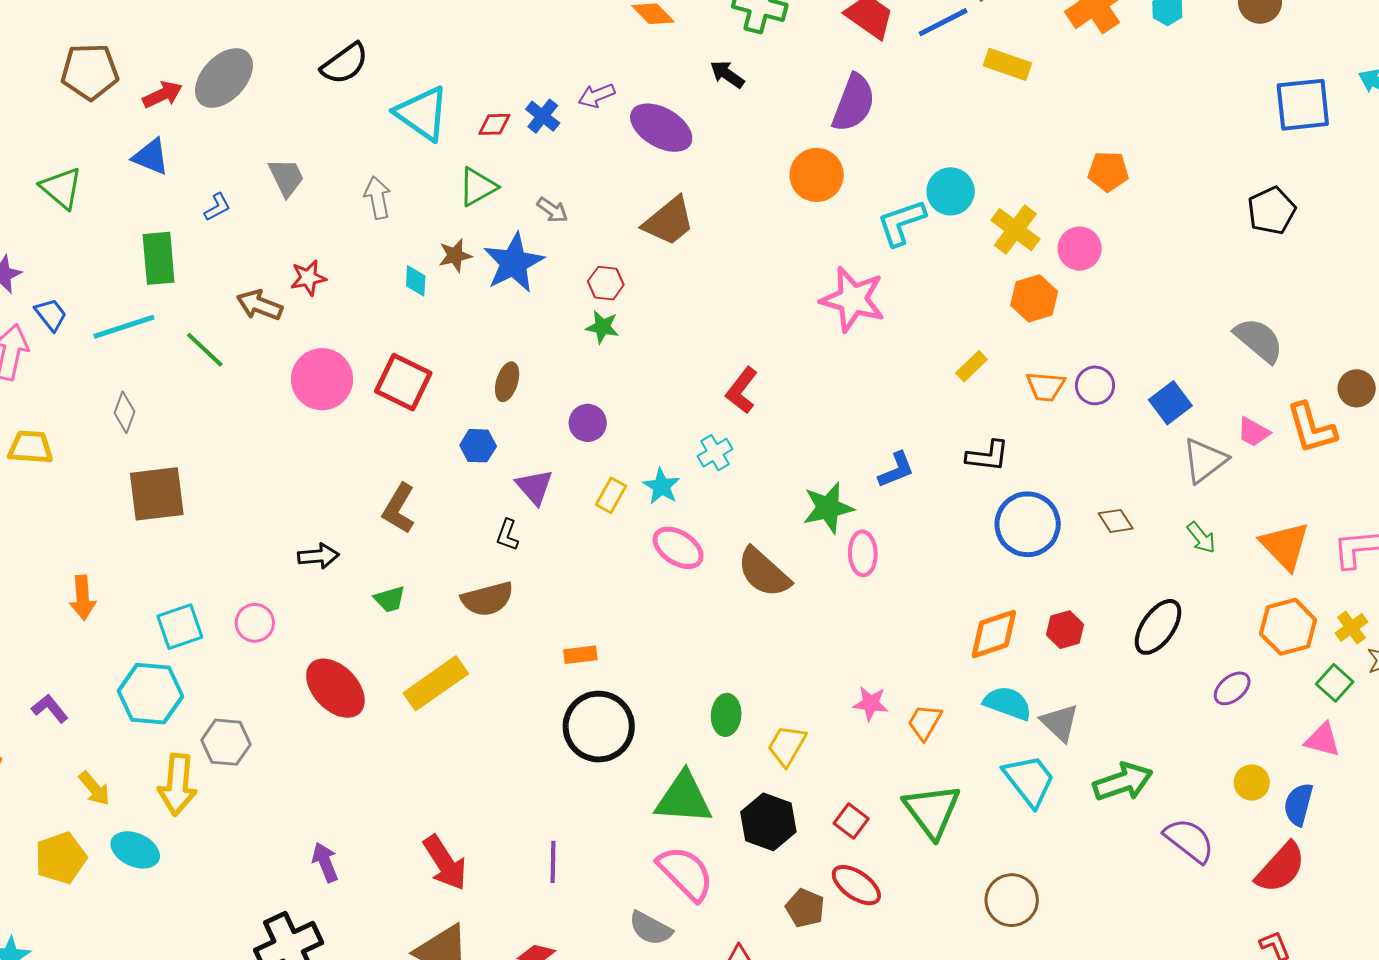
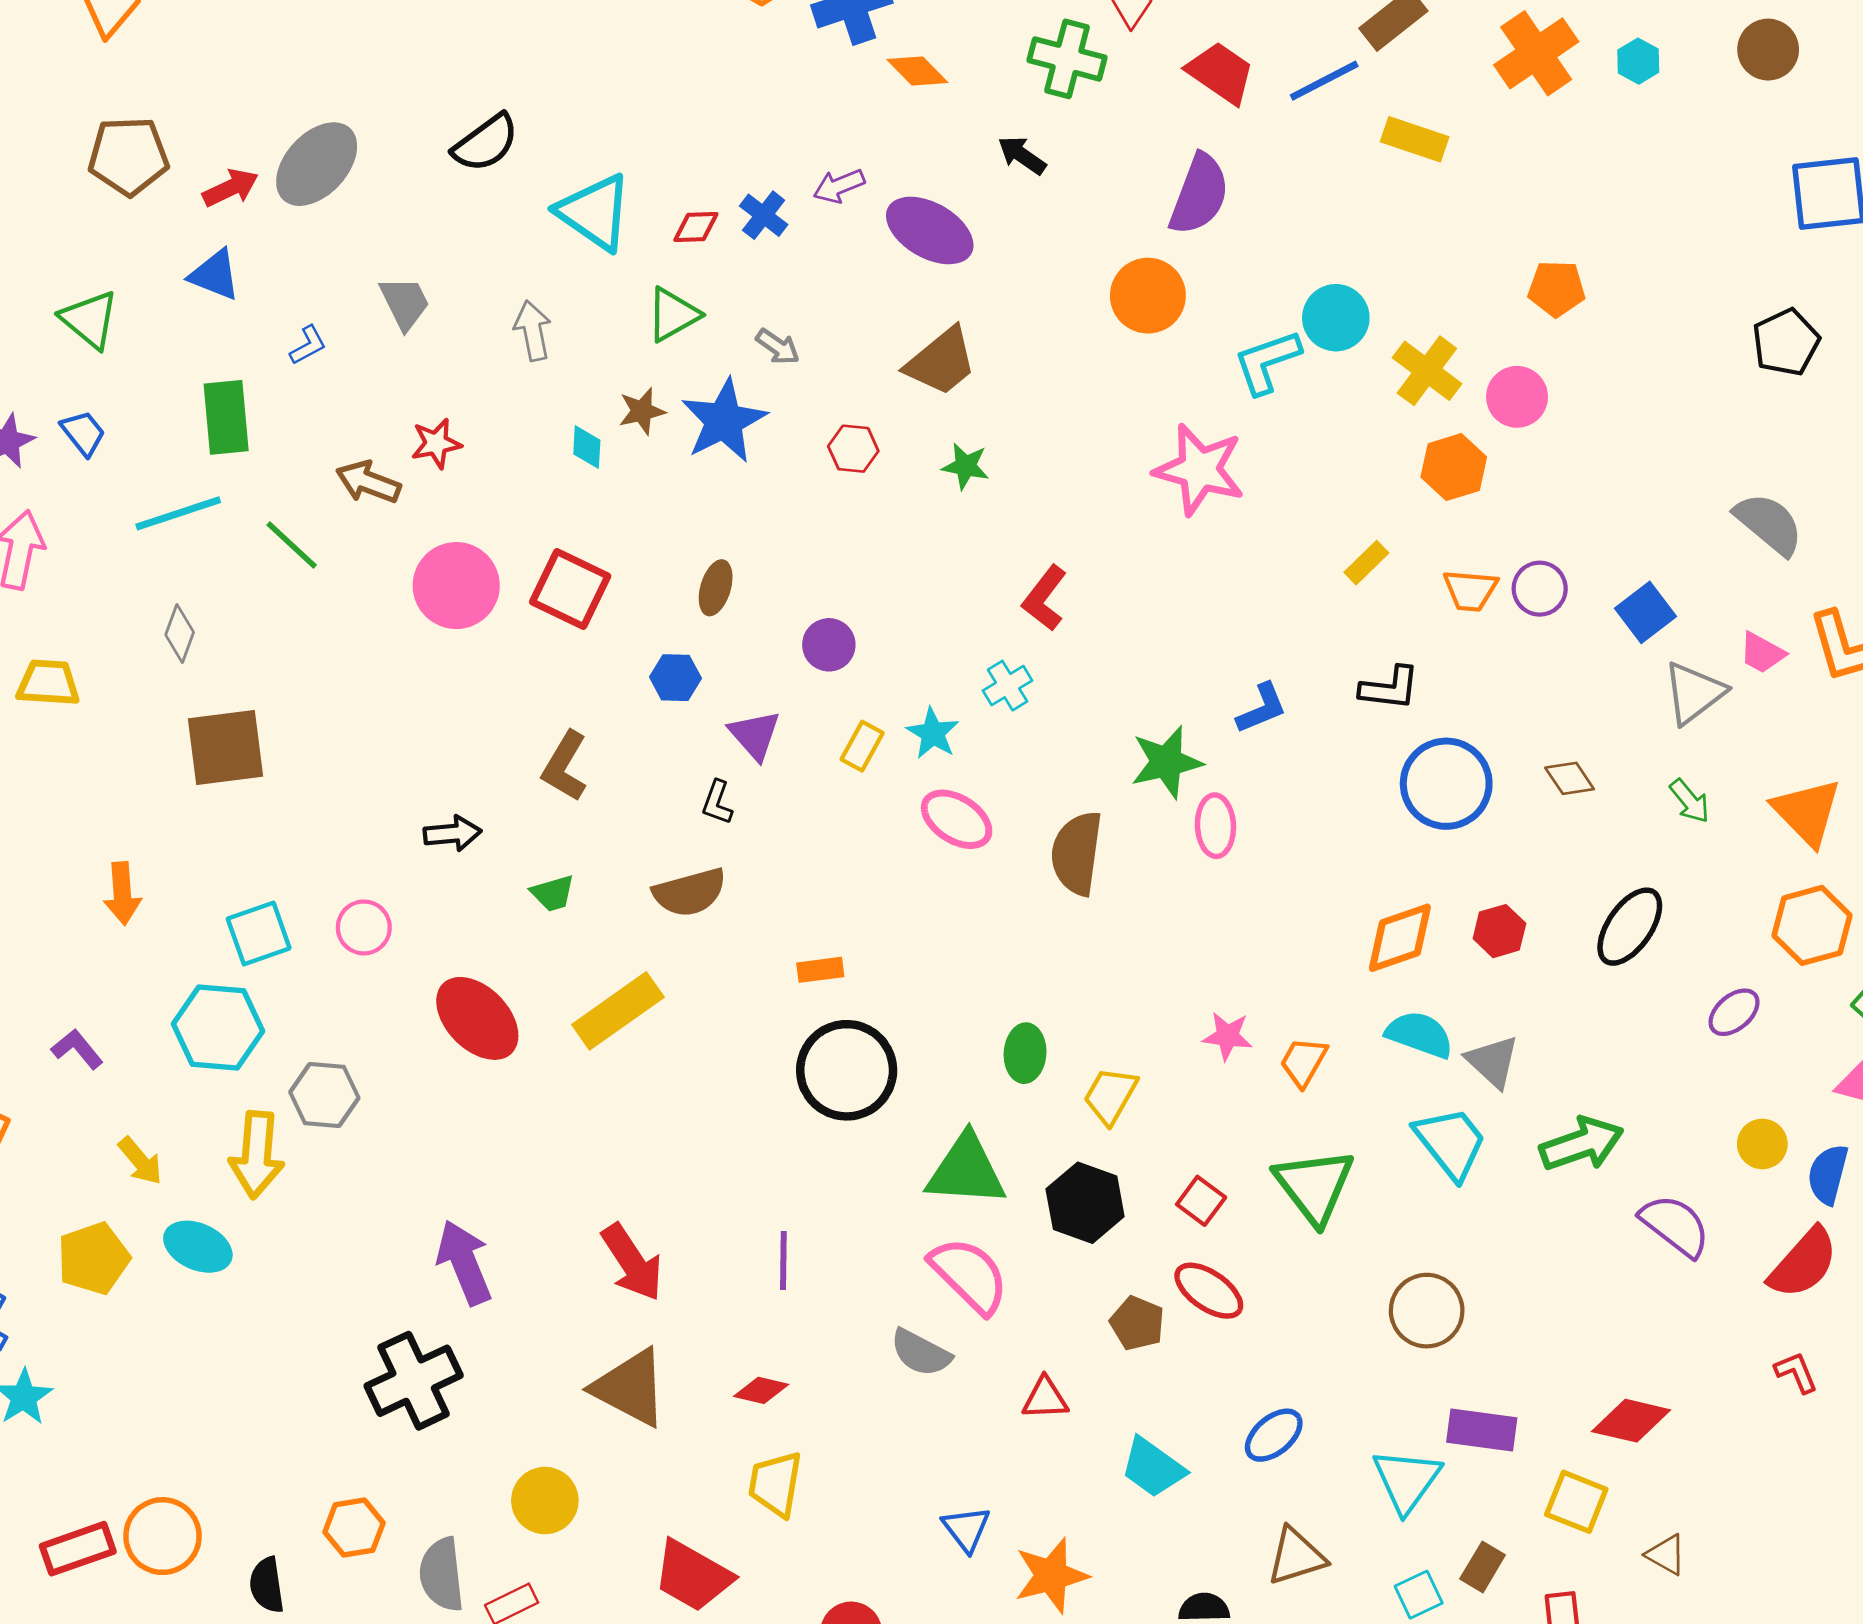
blue trapezoid: (51, 315) -> (83, 433), moved
green star: (602, 327) -> (966, 466), moved
brown semicircle: (764, 572) -> (1077, 853), turned 56
purple arrow: (325, 862) -> (464, 1262), size x1.5

